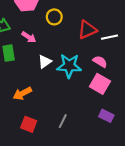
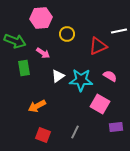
white line: (110, 37) -> (119, 31), moved
pink square: (100, 84) -> (100, 104), moved
purple rectangle: (106, 116) -> (116, 127), turned -32

